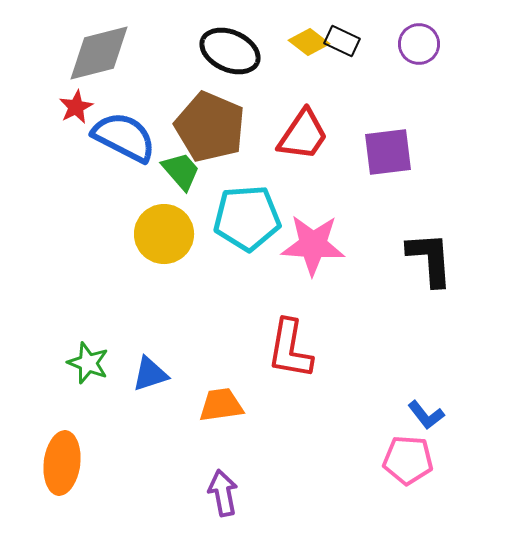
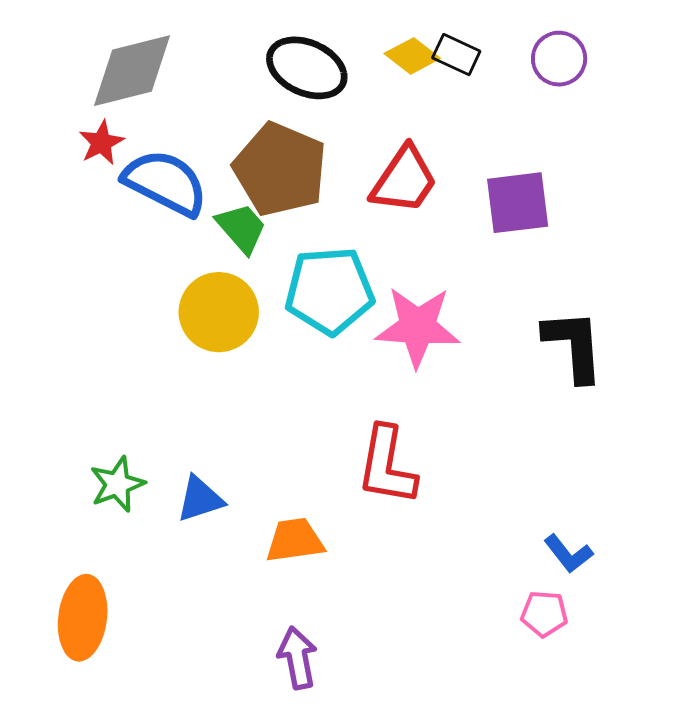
green star: (88, 363) -> (117, 484), turned 30
pink pentagon: (408, 460) -> (544, 614), size x0.7

